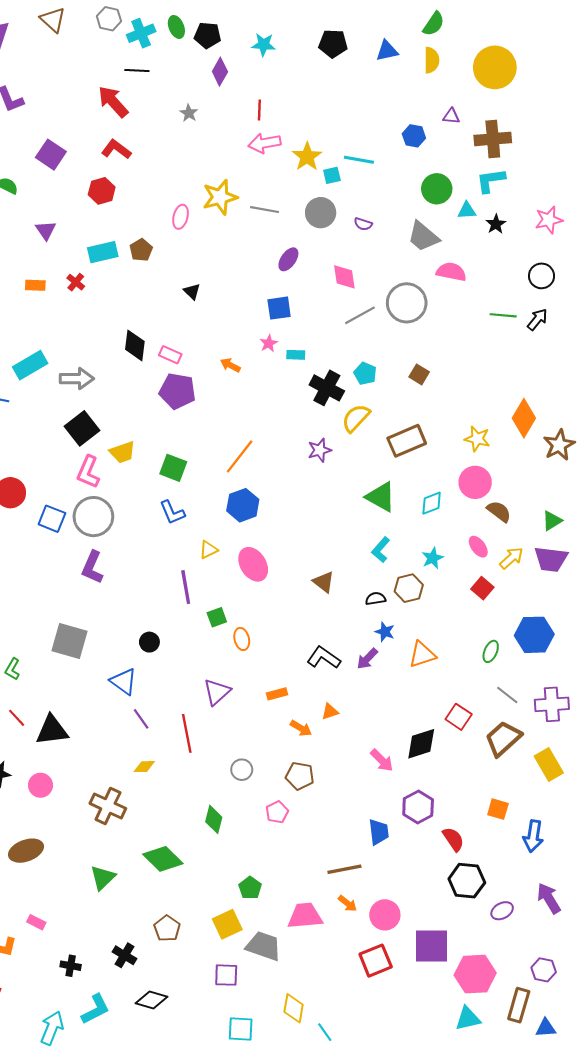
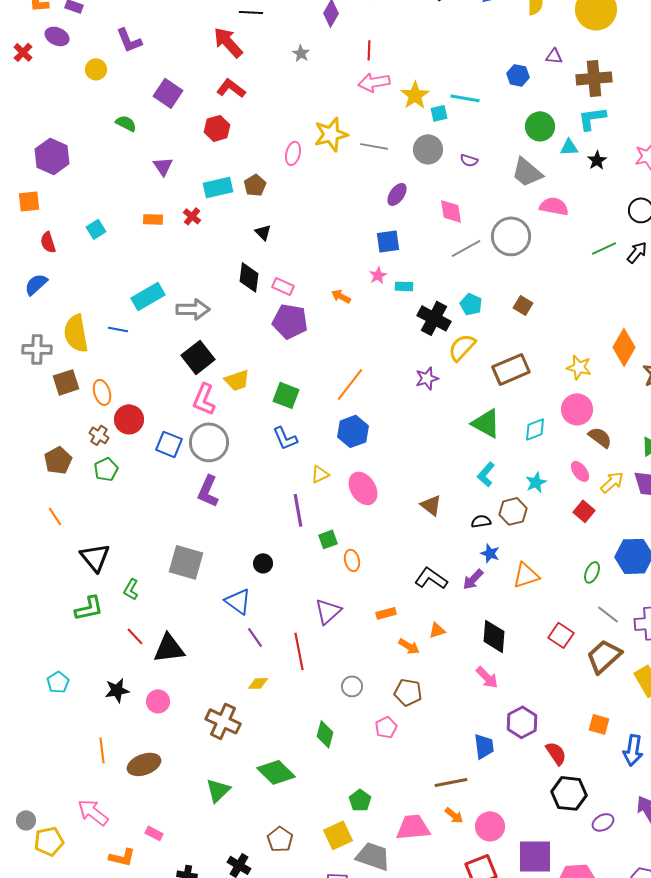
black triangle: (192, 291) -> (263, 232), moved
green line: (503, 315) -> (604, 248), turned -30
black diamond: (421, 744) -> (494, 636), moved, turned -68

